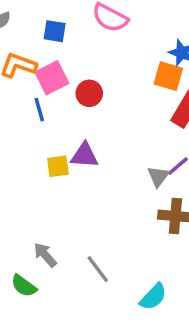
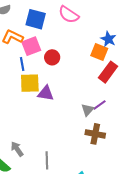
blue square: (55, 31) -> (36, 19), size x1.5
yellow square: (58, 166) -> (30, 83), moved, size x1.5
gray line: (98, 269) -> (47, 160), turned 30

